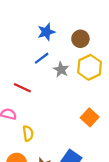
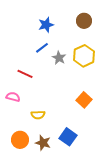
brown circle: (80, 39) -> (84, 21), moved
yellow semicircle: (28, 133) -> (38, 115), moved, turned 96

